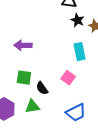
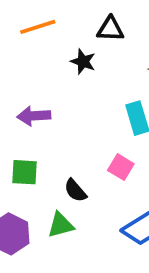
black star: (77, 20) -> (83, 62), moved
green square: (24, 78) -> (25, 172), moved

